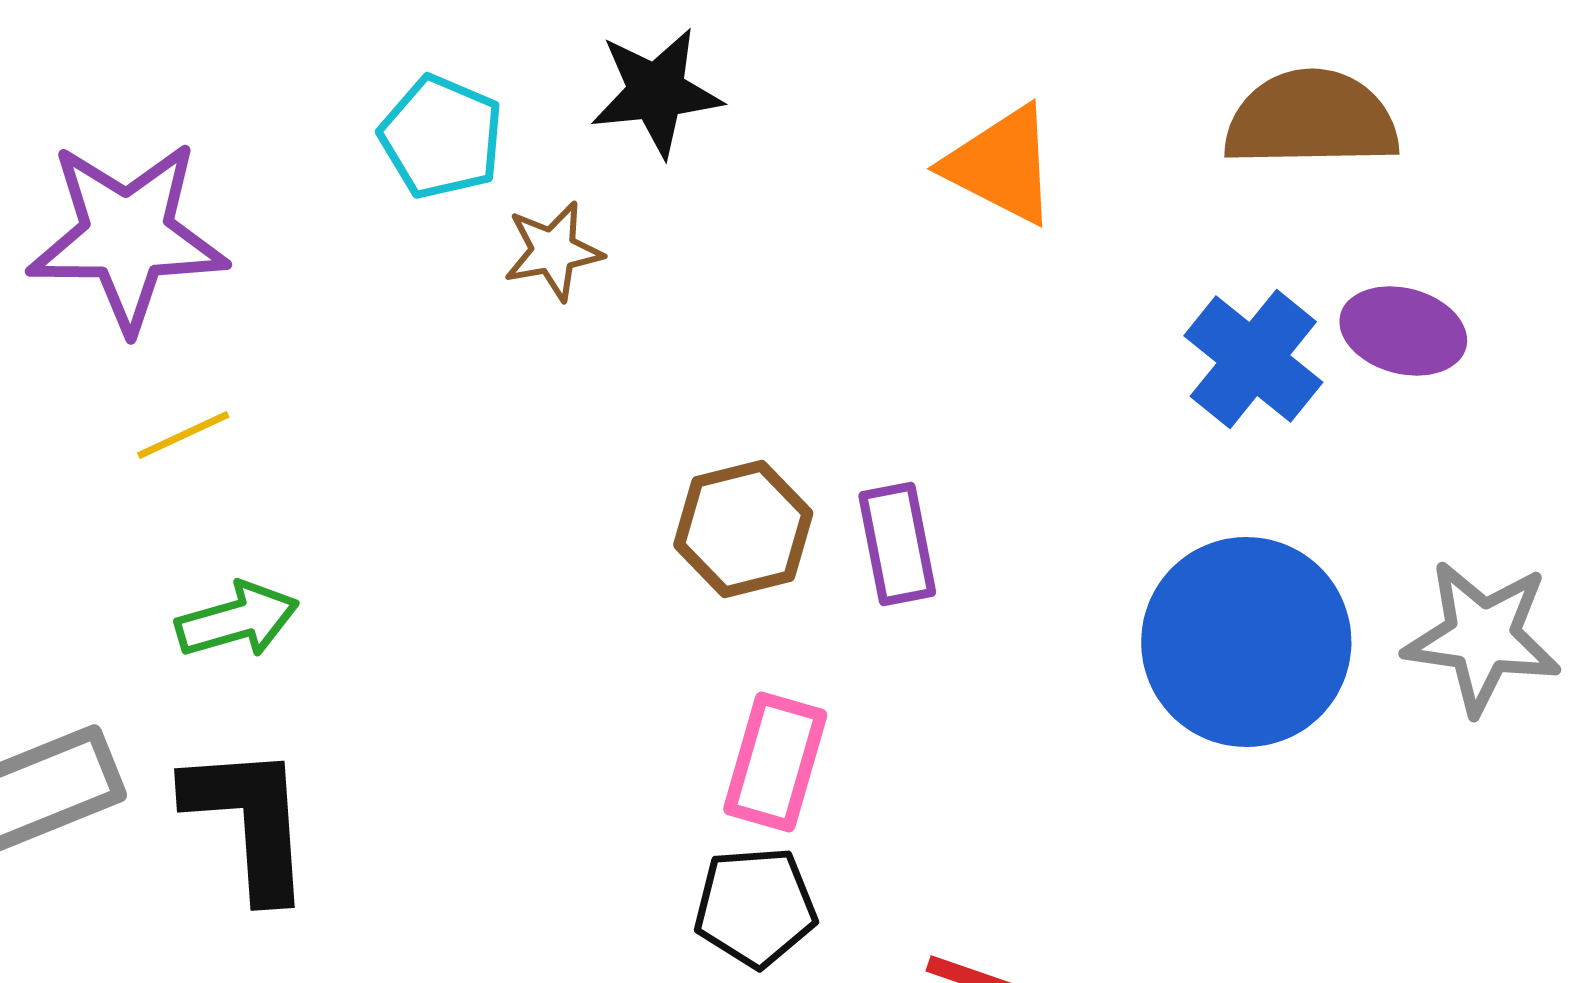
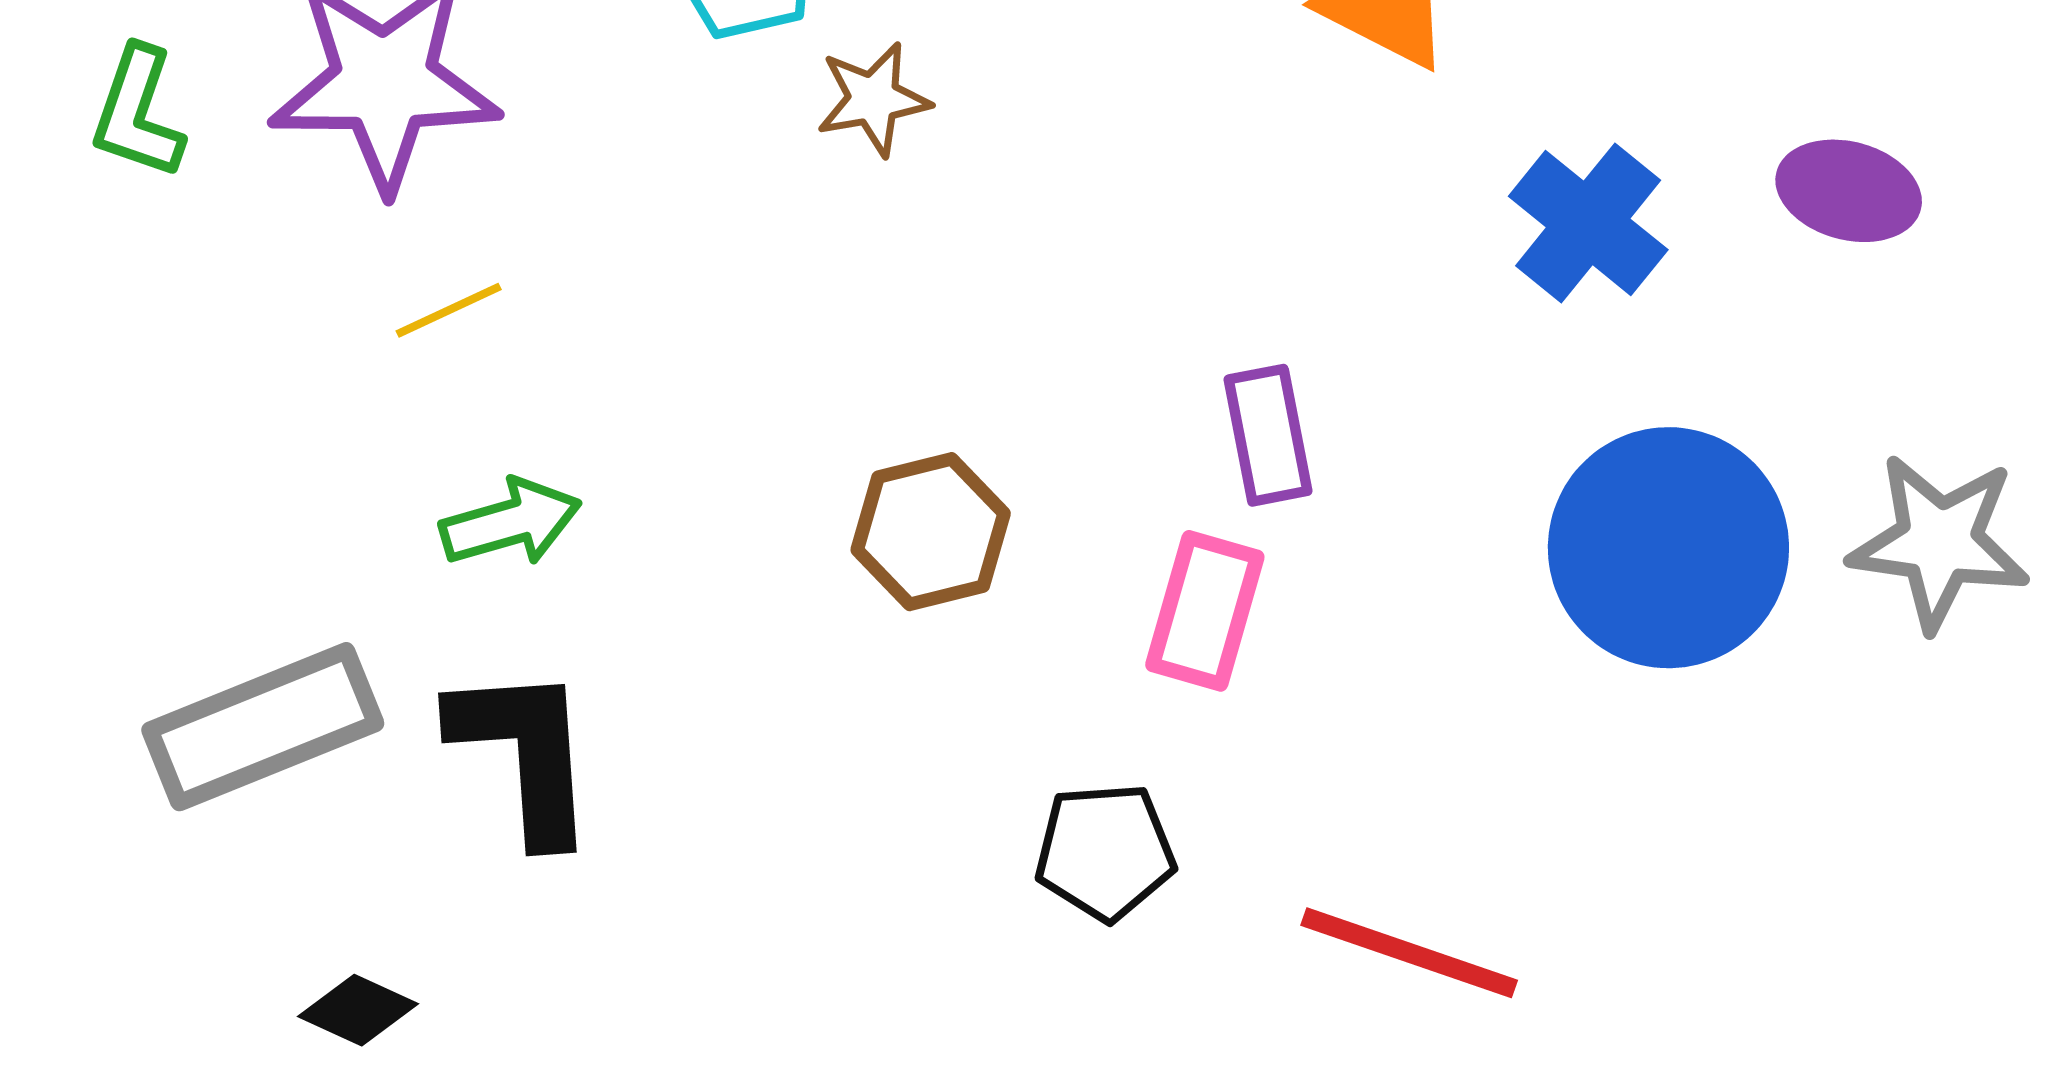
blue cross: (1253, 359) -> (1588, 223), moved
brown hexagon: (743, 529) -> (931, 532), moved
pink rectangle: (775, 762) -> (1205, 611), moved

